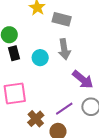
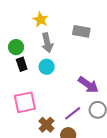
gray rectangle: (62, 19) -> (81, 31), moved
gray arrow: (64, 49) -> (47, 43), moved

